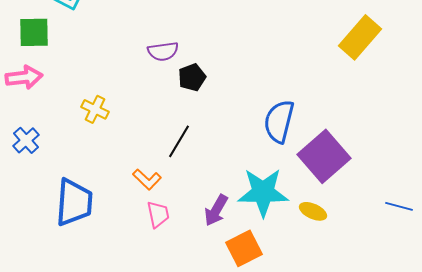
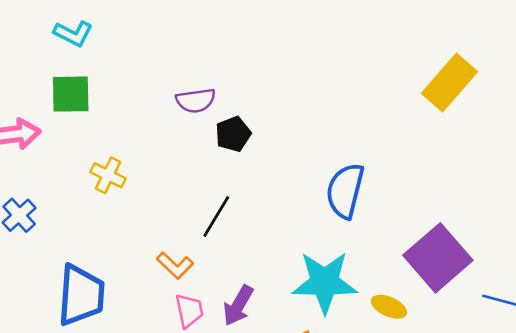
green square: (34, 32) -> (71, 94), moved
purple square: (324, 156) -> (438, 258), moved
purple arrow: (216, 210) -> (238, 305), moved

